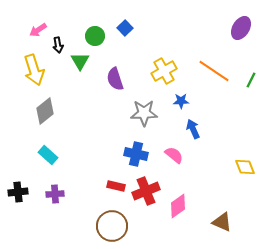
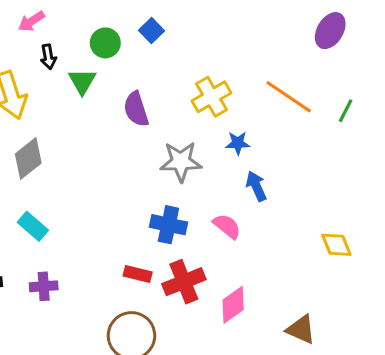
pink arrow: (38, 30) -> (31, 21), moved

